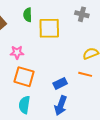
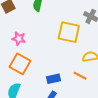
yellow square: (49, 28) -> (69, 32), moved

